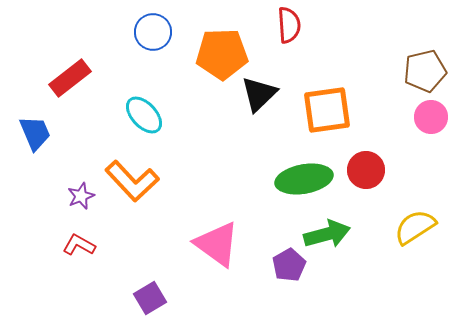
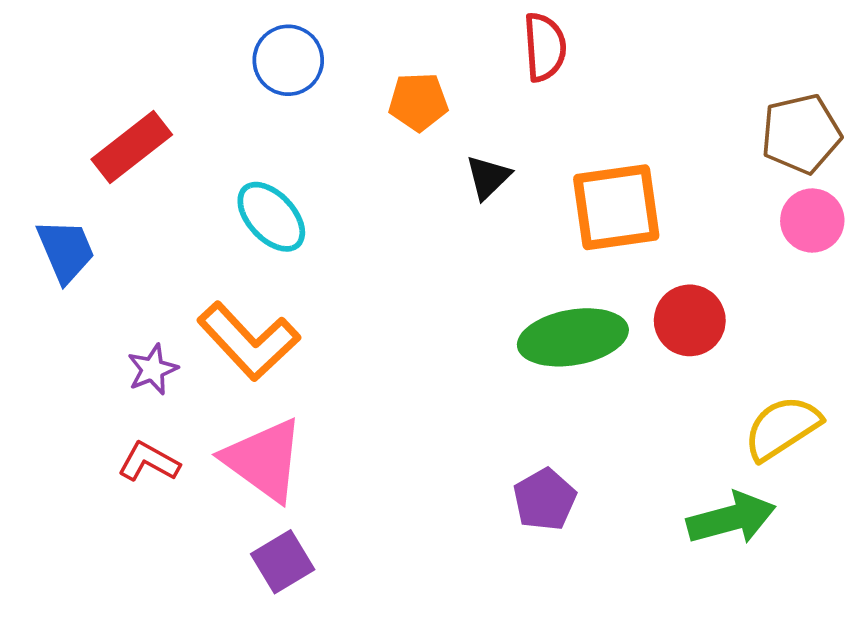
orange pentagon: (222, 54) -> (418, 102), size x0.6
black triangle: (259, 94) -> (488, 177), size x0.7
green arrow: (327, 234) -> (731, 518), moved
pink triangle: (217, 244) -> (264, 460), moved

